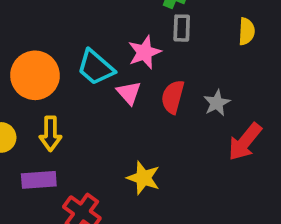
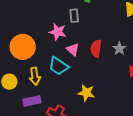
gray rectangle: (182, 28) -> (74, 16), moved
pink star: (145, 52) -> (58, 32), moved, turned -30
cyan trapezoid: (96, 67) -> (58, 66), moved

